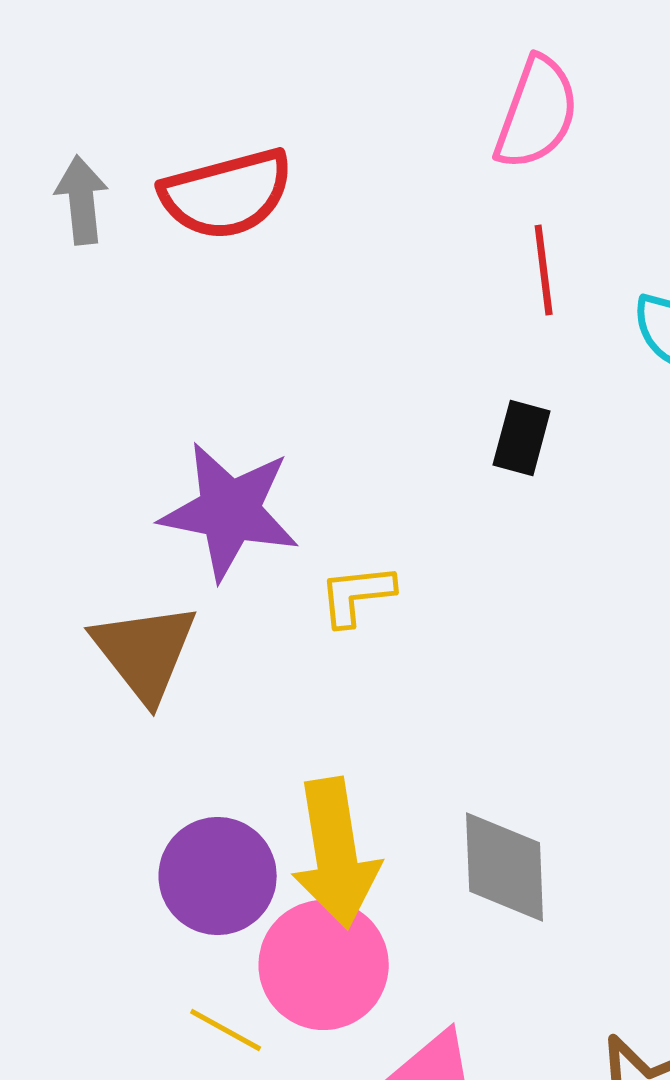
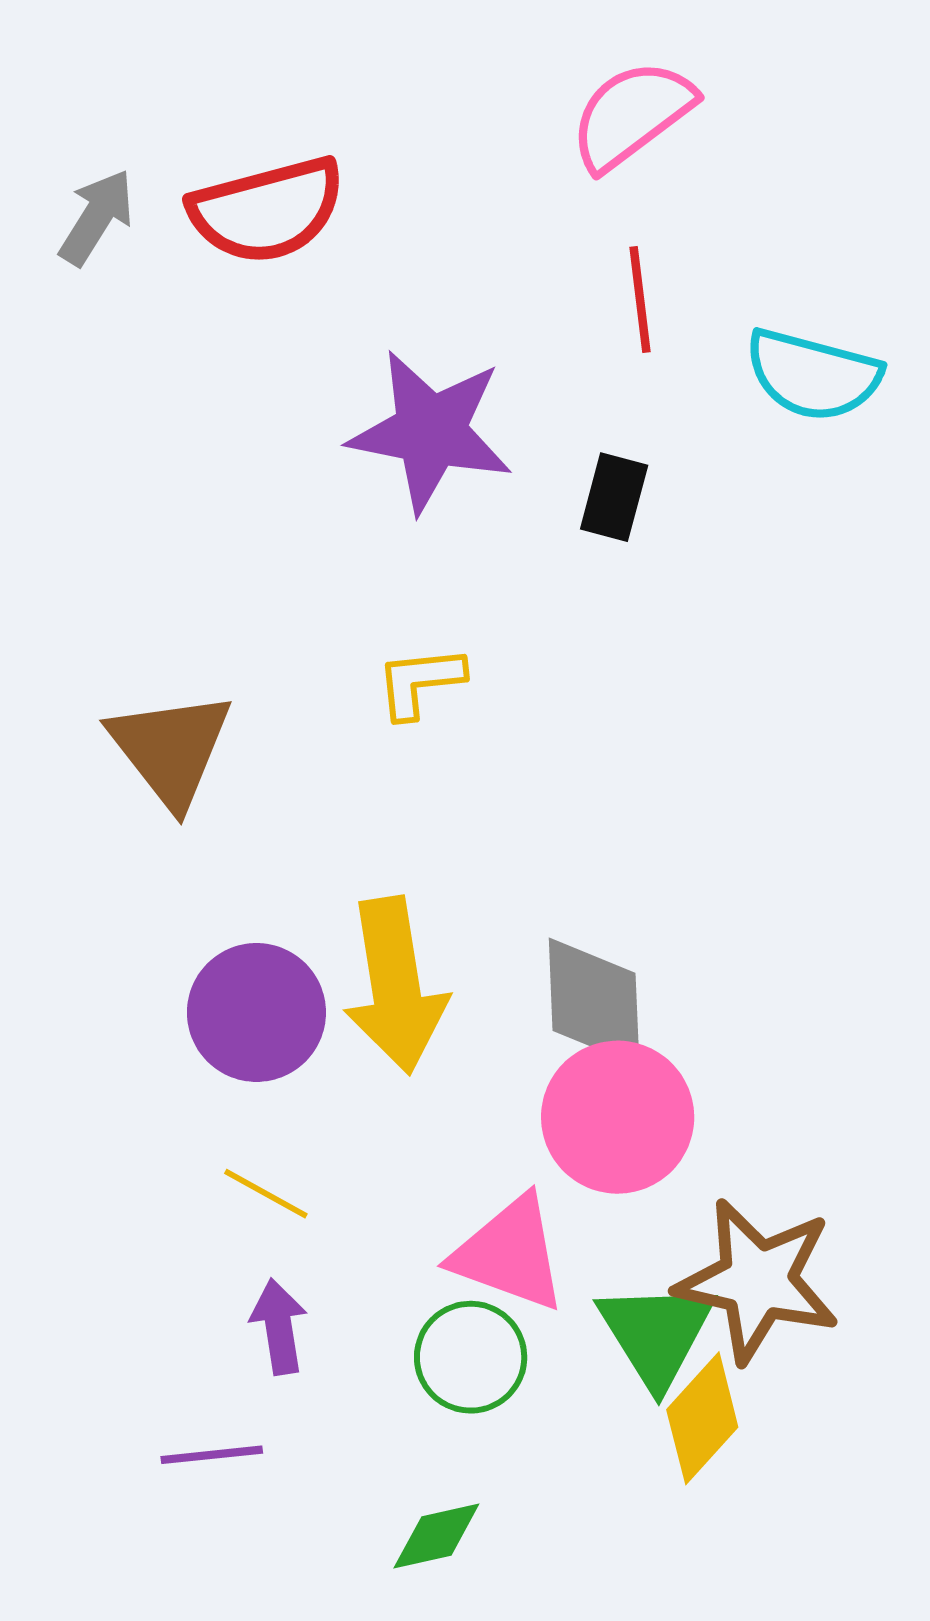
pink semicircle: (537, 113) -> (632, 115), turned -147
gray arrow: (82, 200) -> (96, 217), turned 38
purple star: (230, 511) -> (431, 431), moved
pink circle: (324, 965) -> (618, 1117), moved

